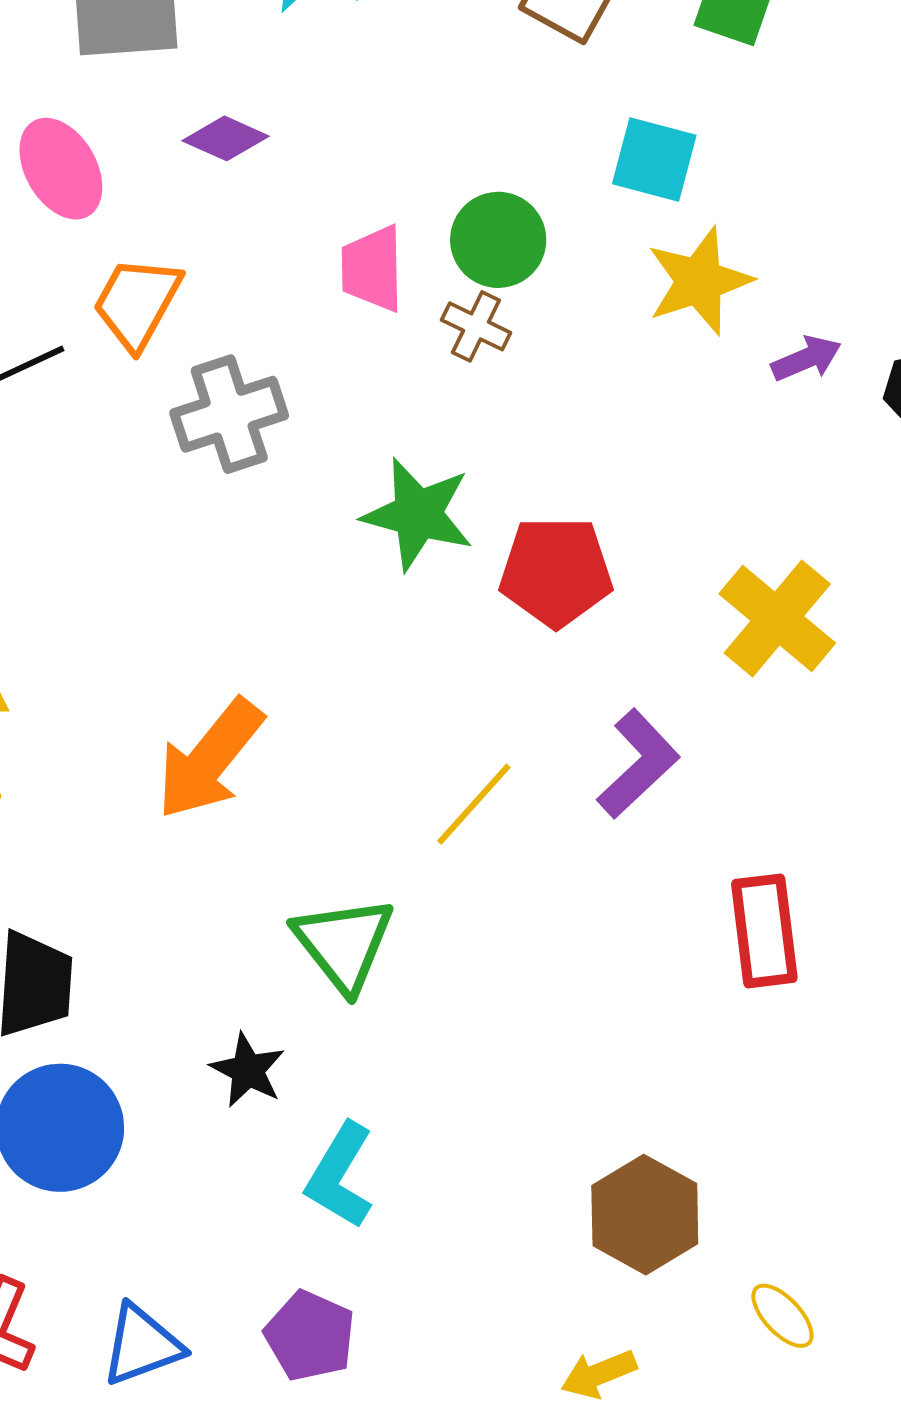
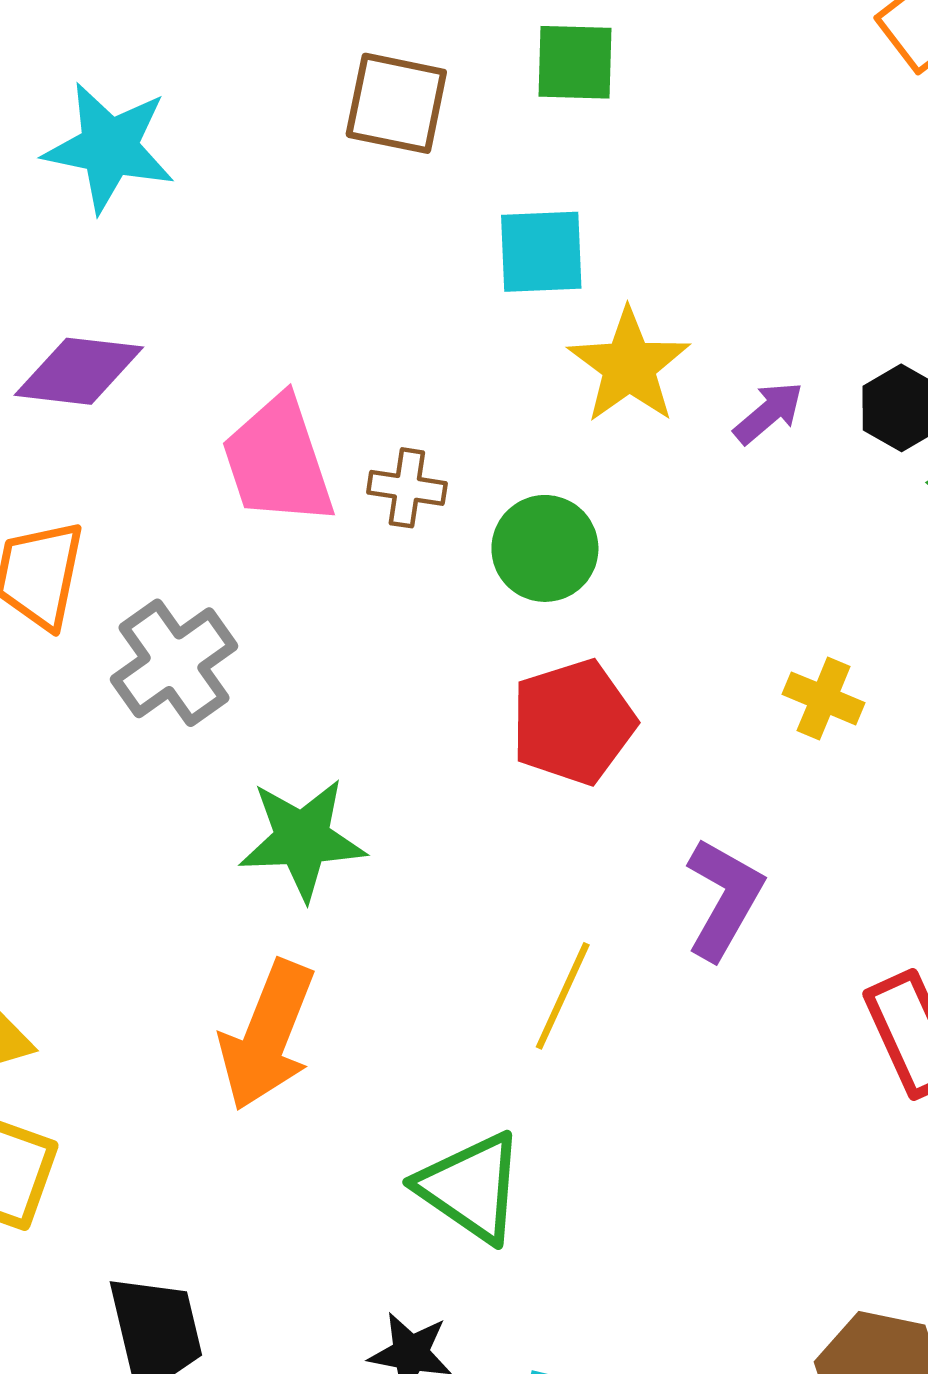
purple diamond: (226, 138) -> (79, 371), size x1.4
green circle: (498, 240) -> (545, 548), moved
pink trapezoid: (372, 269) -> (278, 461), size x1.4
green star: (418, 514) -> (302, 839), moved
yellow cross: (777, 618) -> (824, 698), size x0.6

